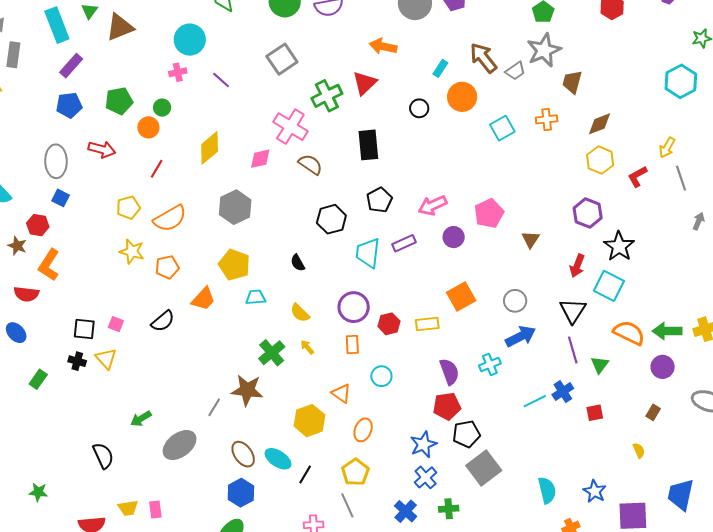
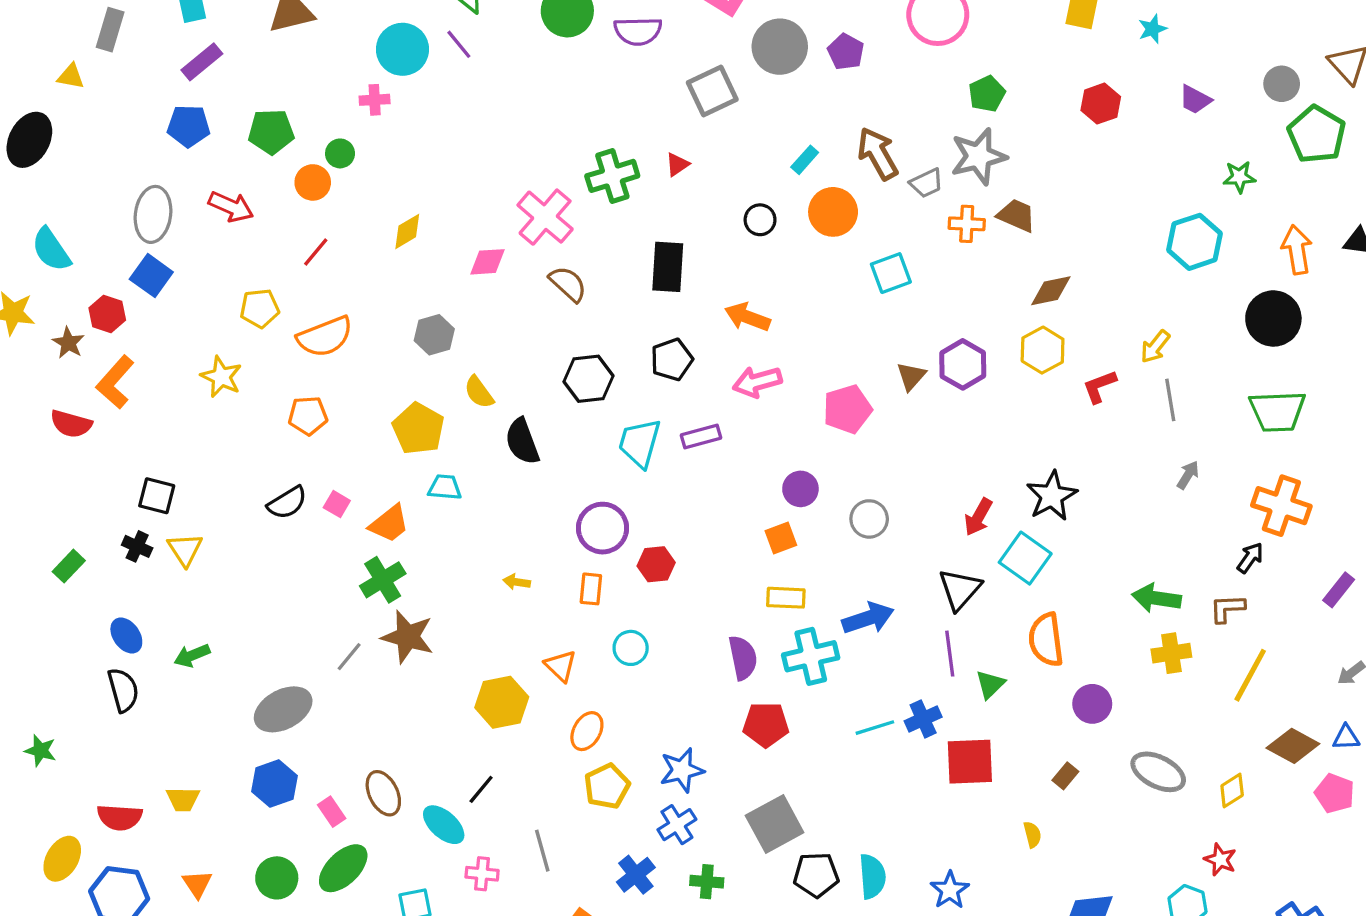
orange arrow: (383, 46) -> (747, 317), moved
gray square: (282, 59) -> (712, 91), moved
purple line: (221, 80) -> (459, 44), moved
brown trapezoid: (572, 82) -> (1017, 215), turned 90
red triangle: (365, 83) -> (677, 165), size x0.6
orange cross: (547, 119) -> (967, 224), moved
yellow diamond: (210, 148) -> (407, 231), size x0.7
blue square: (61, 198) -> (151, 276), size x1.4
gray hexagon: (235, 207) -> (434, 335), size x0.7
purple hexagon: (588, 213) -> (963, 364), moved
purple circle: (454, 237) -> (800, 489), moved
brown triangle: (531, 239) -> (911, 376), moved
yellow star: (132, 251) -> (221, 377), moved
black semicircle: (298, 263) -> (522, 441), size x1.6
orange square: (461, 297) -> (781, 538), size x0.7
orange trapezoid: (203, 299) -> (389, 524), moved
gray circle: (515, 301) -> (869, 519), moved
yellow semicircle: (300, 313) -> (479, 392), moved
pink square: (116, 324) -> (337, 504), moved
yellow rectangle: (427, 324) -> (786, 598), moved
green arrow: (667, 331) -> (1156, 598), moved
blue ellipse: (16, 333) -> (126, 636), moved
orange semicircle: (629, 333) -> (1046, 640), turned -132
yellow arrow: (307, 347) -> (517, 582), turned -49
green cross: (272, 353) -> (383, 580), moved
cyan cross: (490, 364) -> (811, 656), size x1.5
red pentagon: (447, 406) -> (766, 725), moved
red square: (595, 413) -> (970, 762), size x1.8
green arrow: (141, 419) -> (192, 656), moved
black pentagon: (466, 434) -> (816, 875), moved
brown ellipse: (243, 454) -> (383, 793), moved
black semicircle: (103, 456) -> (123, 690), moved
cyan ellipse: (278, 459) -> (444, 825), moved
yellow pentagon: (355, 472) -> (607, 786), moved
blue hexagon: (241, 493) -> (274, 784), moved
pink rectangle: (155, 510) -> (332, 812), moved, turned -36

